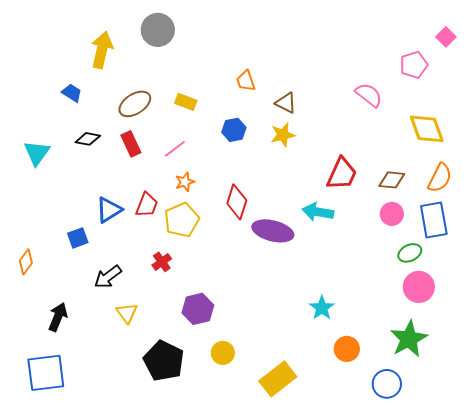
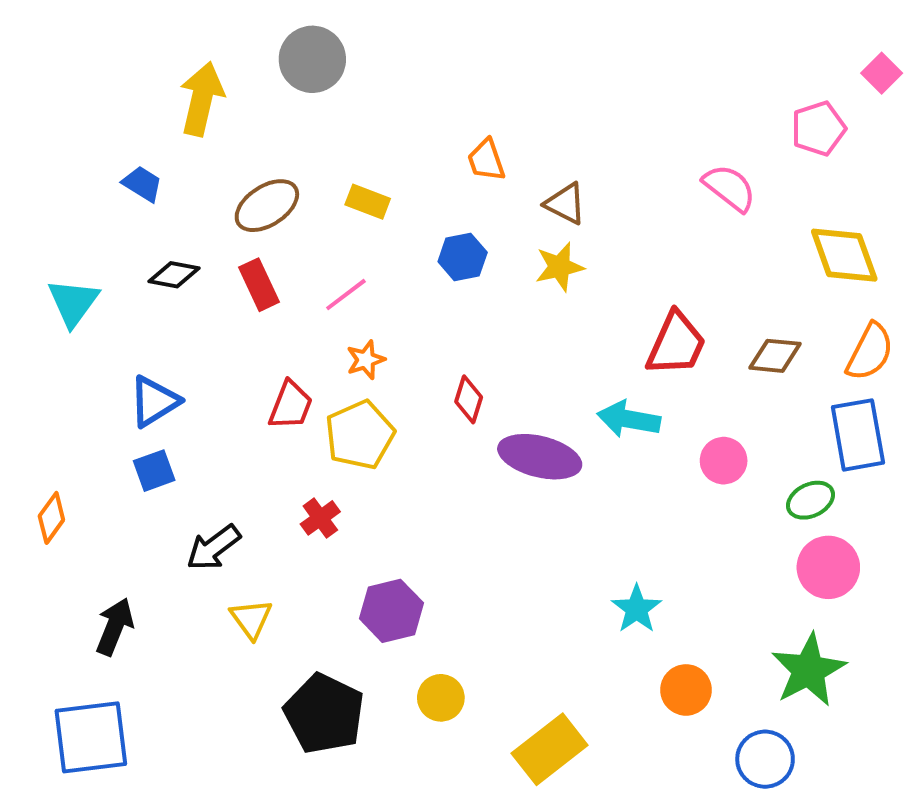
red diamond: (237, 202) -> (469, 399), size x0.7
blue triangle: (109, 210) -> (154, 401), moved
pink circle: (392, 214) -> (724, 461), moved

